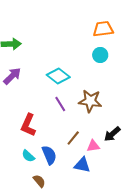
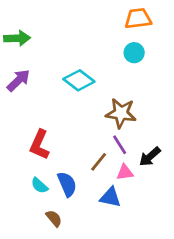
purple line: (60, 104) -> (120, 145), moved

